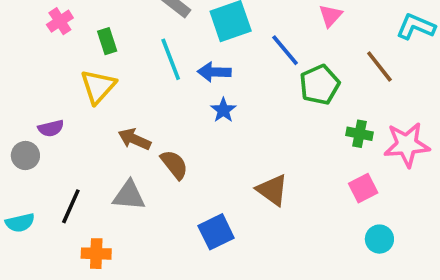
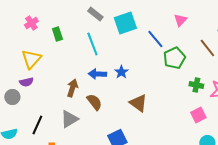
blue arrow: (214, 72) -> (97, 74), moved
yellow triangle: (98, 87) -> (31, 59), moved
brown arrow: (134, 139) -> (72, 88), turned 84
brown triangle: (272, 190) -> (138, 103), moved
gray triangle: (129, 195) -> (69, 119), turned -36

